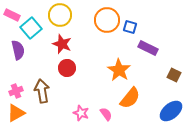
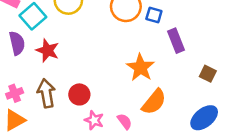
red star: (62, 44) -> (48, 50), moved
purple rectangle: (148, 48) -> (176, 41), turned 42
red circle: (67, 68) -> (79, 94), moved

